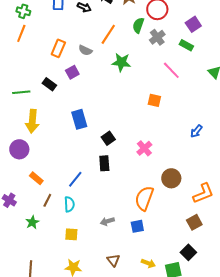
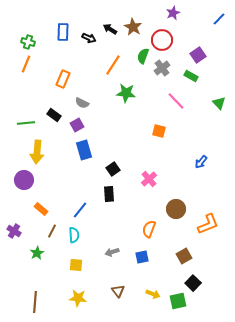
gray semicircle: (85, 50) -> (82, 103), moved
purple square: (72, 72) -> (77, 125), moved
orange semicircle: (144, 198) -> (149, 229), size x0.7
brown square: (194, 222) -> (184, 256), moved

